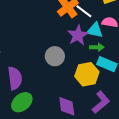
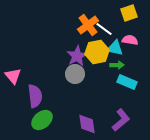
purple star: (78, 35) -> (77, 56), moved
yellow hexagon: (87, 74) -> (97, 52), moved

